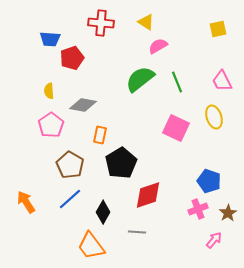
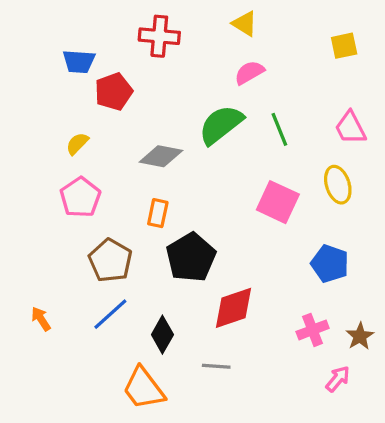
yellow triangle: (146, 22) -> (245, 24), moved
yellow semicircle: (49, 91) -> (77, 144), turned 49
gray diamond: (83, 105) -> (161, 156), moved
blue pentagon: (209, 181) -> (330, 264), moved
orange arrow: (26, 202) -> (41, 319), size x0.7

